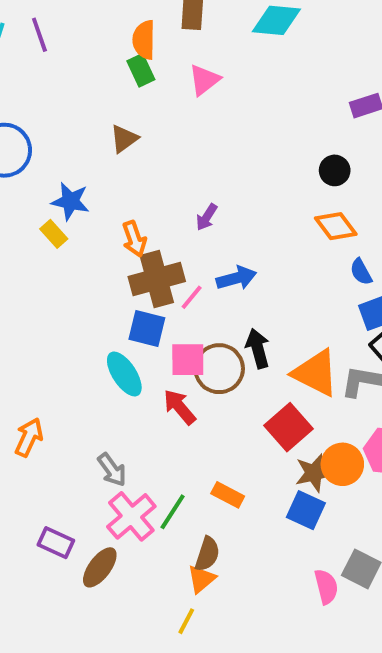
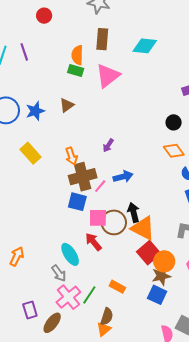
green rectangle: (141, 70) -> (76, 70), turned -49
pink triangle: (204, 80) -> (108, 76), size x1.5
blue star: (70, 201) -> (35, 111), moved, turned -30
yellow rectangle: (54, 234) -> (31, 153), size x1.5
orange triangle: (316, 373) -> (143, 228), moved
cyan ellipse: (124, 374) -> (70, 254), moved
orange circle: (342, 464) -> (164, 261), moved
purple rectangle: (56, 543) -> (30, 310), turned 48

